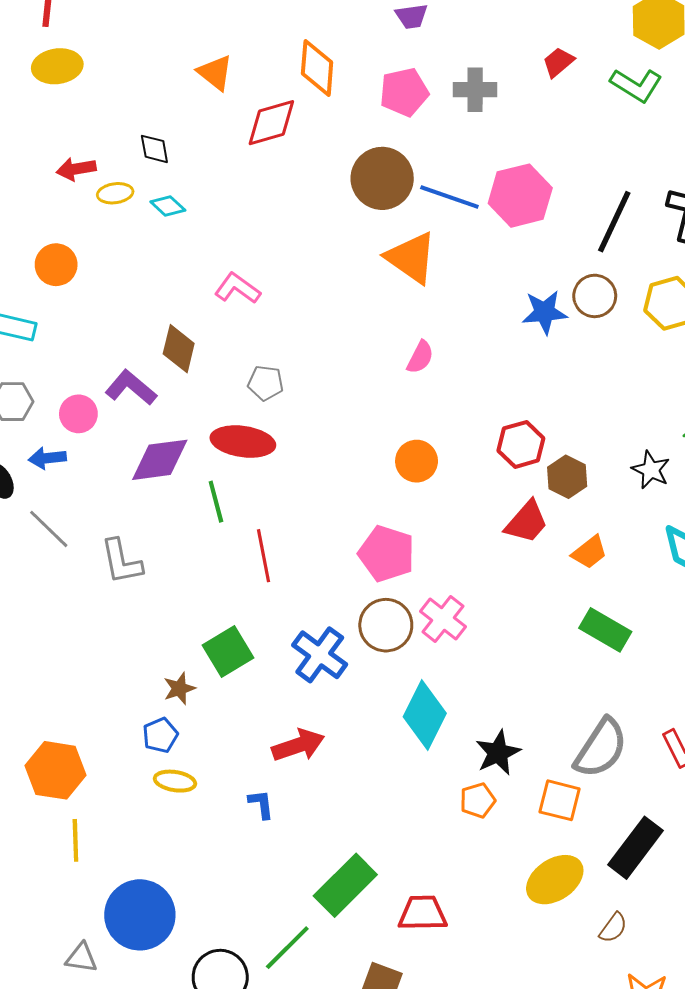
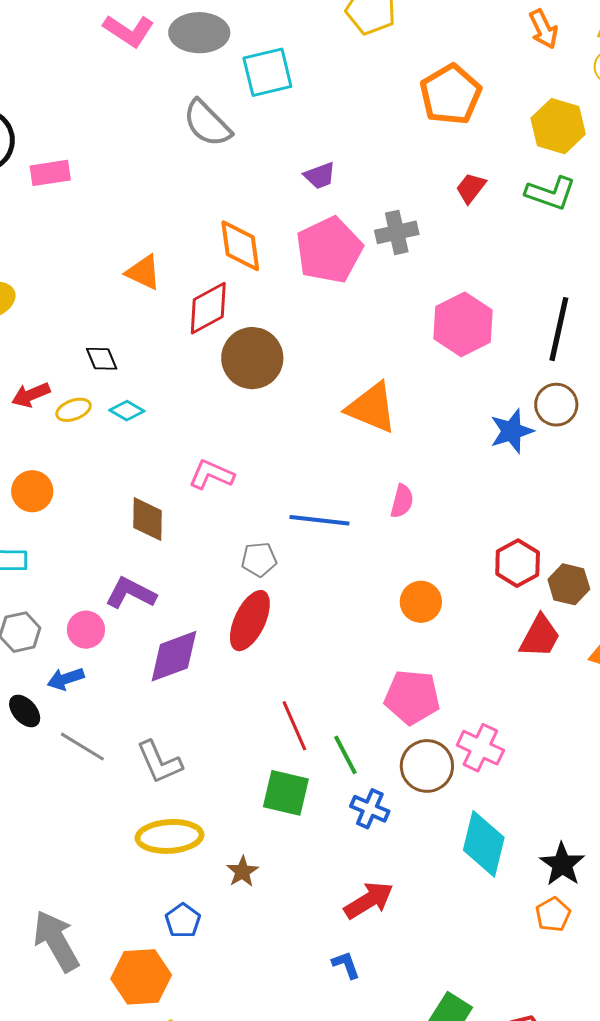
pink pentagon: (404, 92) -> (329, 250), size x1.4
brown circle: (382, 178) -> (252, 358), moved
blue line: (449, 197) -> (319, 520), moved
brown diamond: (179, 349) -> (147, 519), moved
red ellipse: (243, 442) -> (250, 621), turned -60
green line: (216, 502) -> (345, 755), moved
green square: (228, 652) -> (286, 793), moved, turned -33
blue cross: (320, 655) -> (370, 809), size x0.7
blue pentagon: (160, 735) -> (183, 921), moved
yellow ellipse: (175, 781) -> (170, 836), moved, size x1.6

